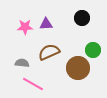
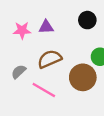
gray semicircle: (22, 63) -> (19, 72), turned -48
pink line: (33, 84) -> (44, 90), moved

